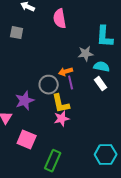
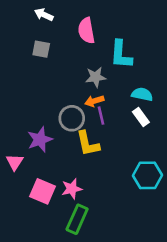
gray square: (17, 33) -> (41, 49), moved
cyan L-shape: (105, 37) -> (121, 54), moved
gray star: (86, 54) -> (96, 77), moved
pink star: (62, 119) -> (72, 189), moved
cyan hexagon: (106, 155) -> (147, 175), moved

